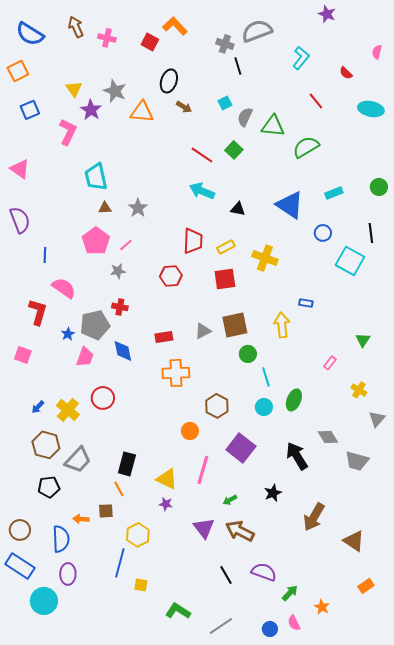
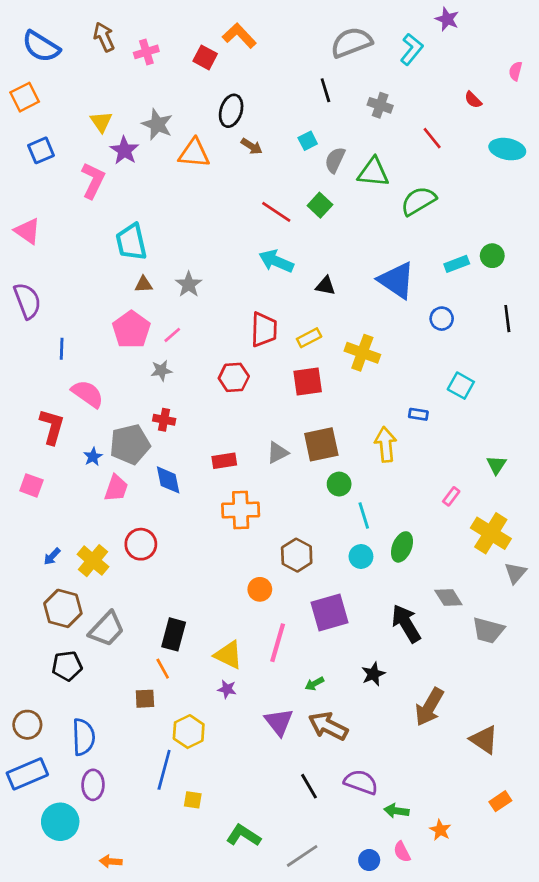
pink cross: (107, 38) -> (146, 52), turned -30
gray cross: (225, 44) -> (380, 105), moved
cyan L-shape: (301, 58) -> (412, 49), moved
green circle: (379, 187) -> (492, 256), moved
cyan square: (350, 261) -> (461, 386), moved, size x0.7
yellow cross: (359, 390) -> (491, 533), size x1.8
purple square: (241, 448) -> (330, 613), turned 36
orange arrow: (81, 519) -> (111, 861), moved
blue rectangle: (20, 566) -> (27, 774), turned -56
green arrow: (290, 593) -> (397, 811), turned -126

